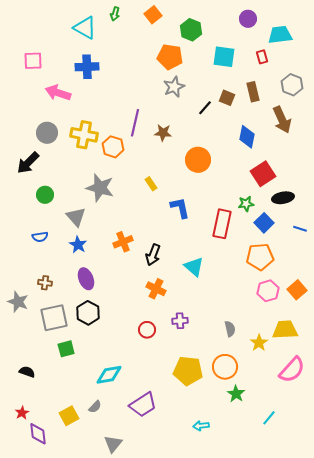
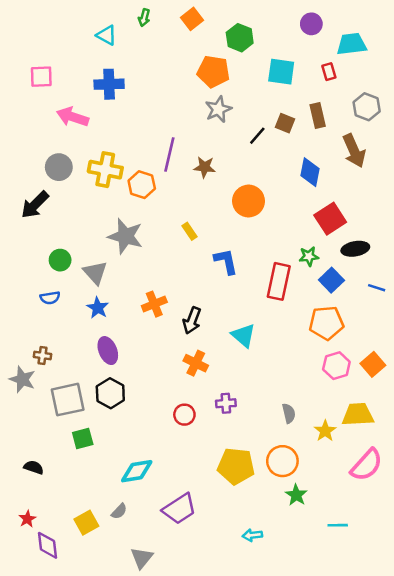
cyan triangle: (85, 28) -> (107, 35), size x0.7
green circle: (45, 195) -> (60, 260), moved
brown cross: (45, 283) -> (42, 356), moved
cyan line: (269, 418) -> (338, 525), turned 49

